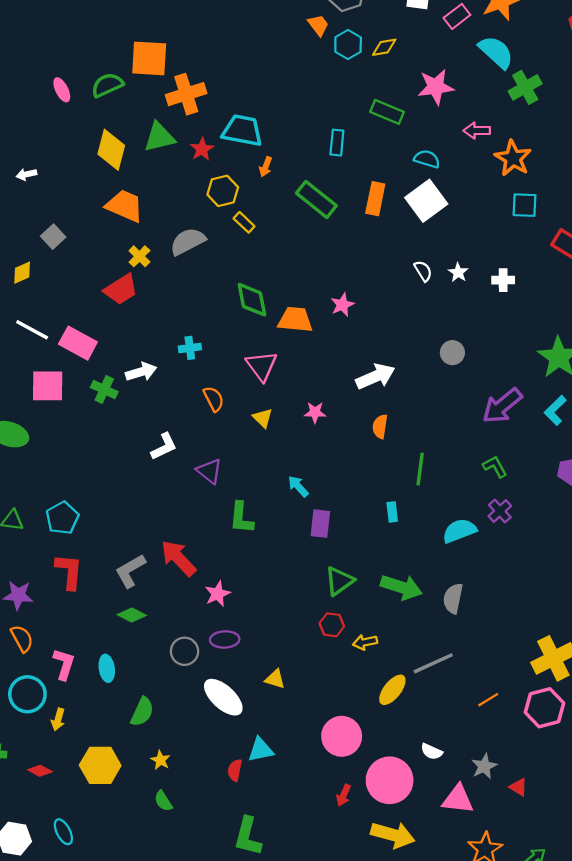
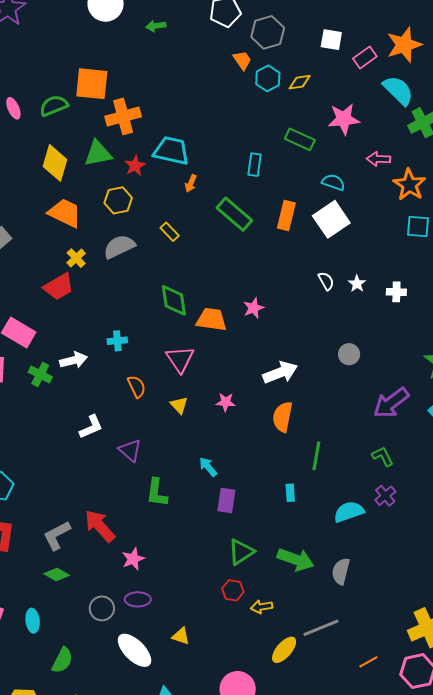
yellow hexagon: (223, 191) -> (118, 200), moved
orange semicircle: (380, 426) -> (283, 417), size x1.4

